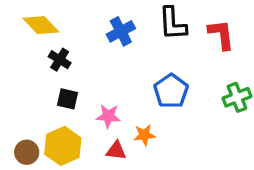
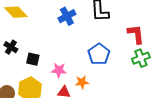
red L-shape: (221, 35) -> (136, 34), moved
black cross: (60, 60) -> (11, 47), moved

